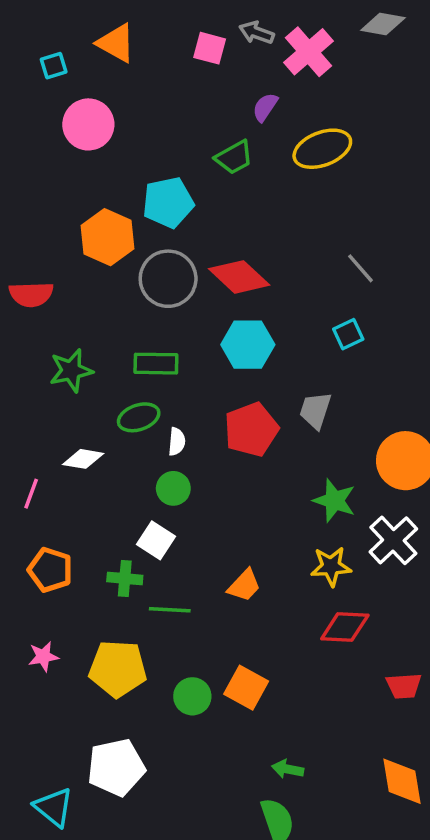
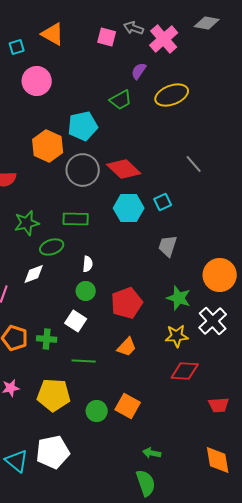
cyan square: (348, 334) -> (163, 202), moved
green ellipse: (139, 417) -> (52, 247), moved
red pentagon: (251, 429) -> (127, 303), moved
white diamond: (83, 459) -> (34, 274), turned -30
green cross: (125, 578) -> (47, 339), moved
cyan triangle: (54, 807) -> (17, 461), moved

